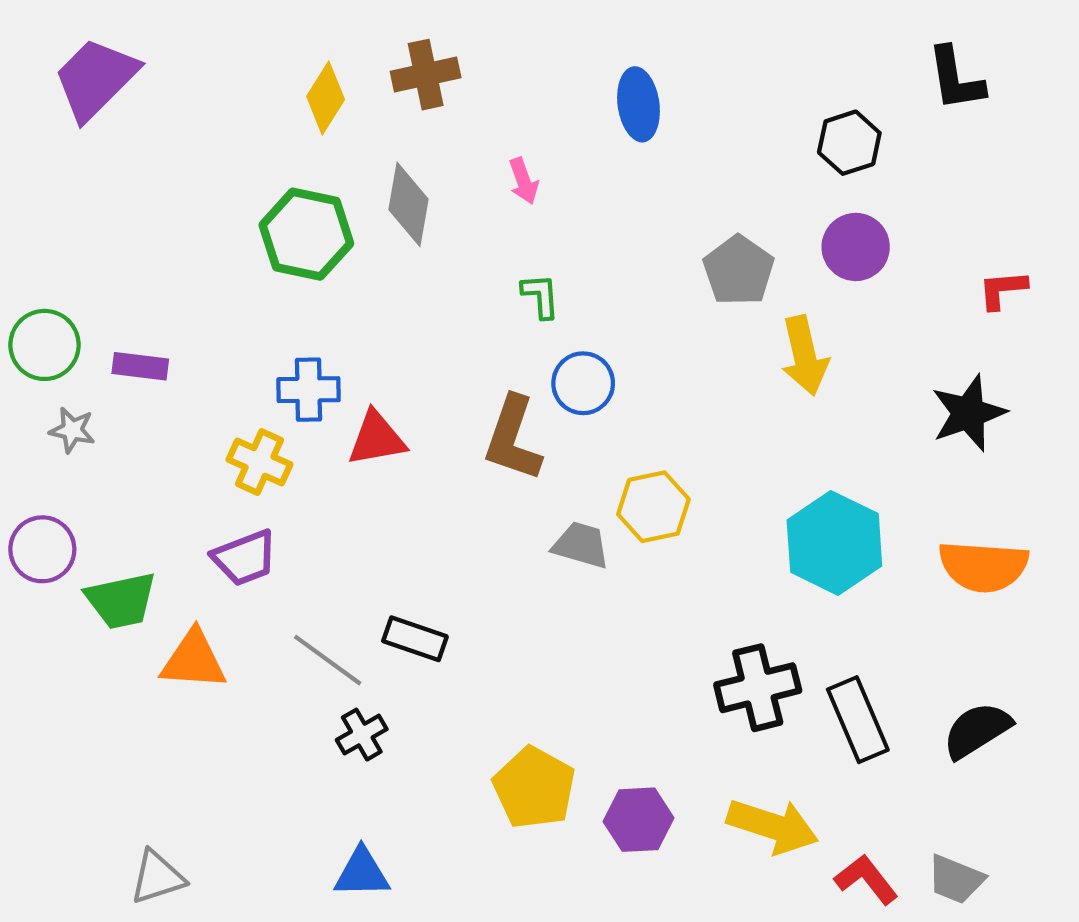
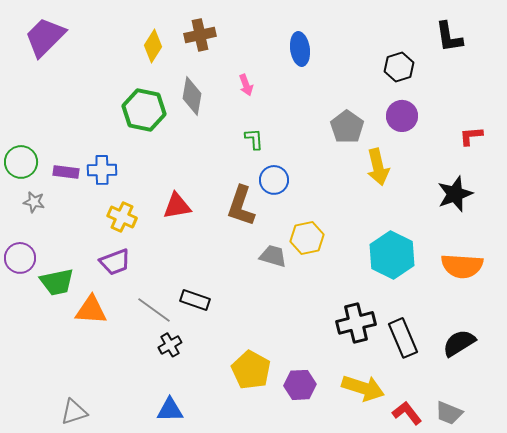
blue cross: (308, 390) -> (102, 170), moved

